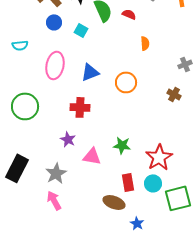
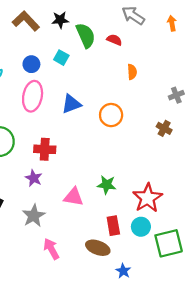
blue circle: (54, 22) -> (31, 64), moved
red cross: (80, 107) -> (45, 149), moved
purple star: (68, 139) -> (34, 178), moved
pink arrow: (54, 200) -> (51, 249), moved

